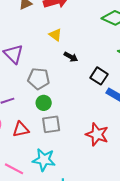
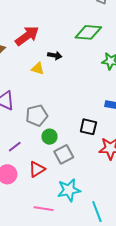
black arrow: (71, 57) -> (55, 55), moved
black square: (99, 76) -> (88, 127), moved

